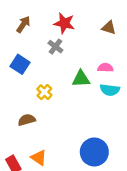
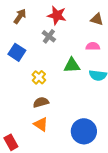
pink semicircle: (105, 68) -> (93, 46), moved
brown semicircle: (27, 120) -> (41, 102), moved
orange triangle: (39, 158) -> (41, 124), moved

